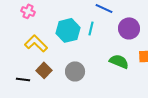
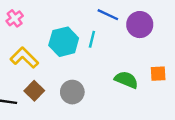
pink cross: (28, 11) -> (15, 18), turned 32
purple circle: (129, 28) -> (140, 25), moved

